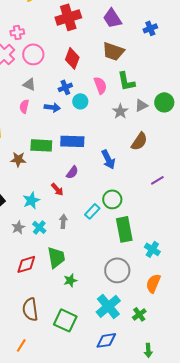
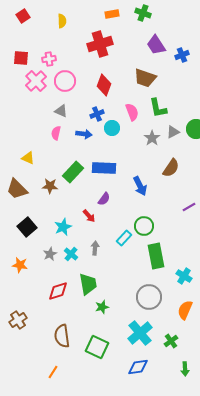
purple trapezoid: (112, 18) -> (156, 45), moved
green rectangle: (41, 145) -> (73, 172), turned -50
green arrow: (148, 350) -> (185, 369), moved

